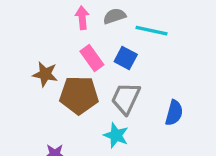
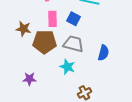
pink rectangle: (92, 58) -> (52, 19), turned 35
gray trapezoid: (126, 98) -> (73, 44), turned 80

